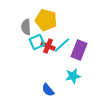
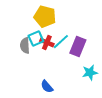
gray semicircle: (26, 27) -> (25, 46), moved
cyan star: (73, 76) -> (90, 73), moved

